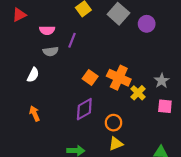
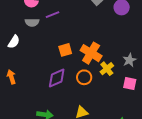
purple line: (72, 40) -> (53, 15), turned 40
orange square: (90, 77) -> (65, 50), turned 32
orange circle: (113, 123) -> (84, 77), moved

